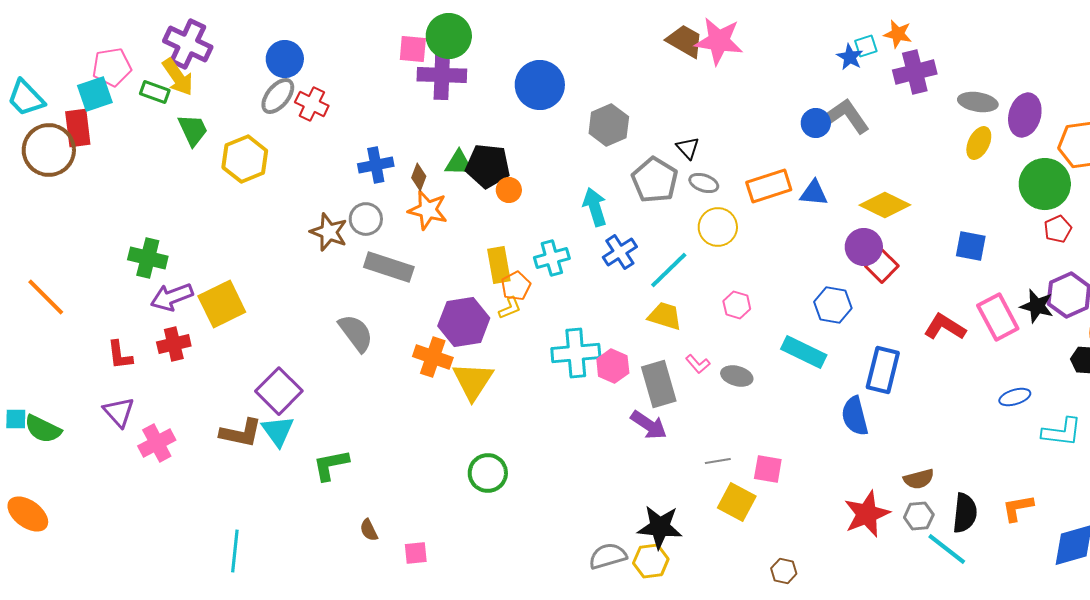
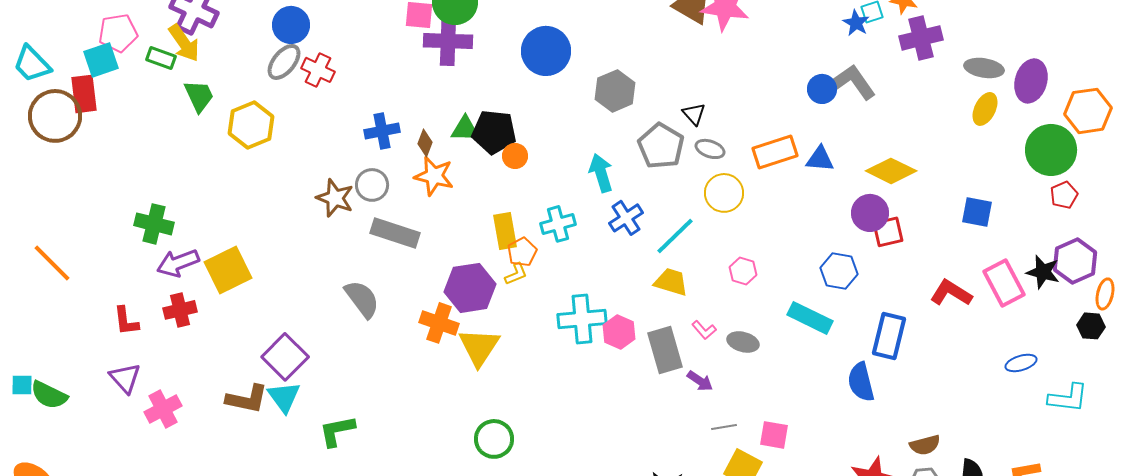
red square: (882, 266) -> (888, 232), turned 32
purple arrow: (649, 425) -> (700, 381), moved, size x0.7

